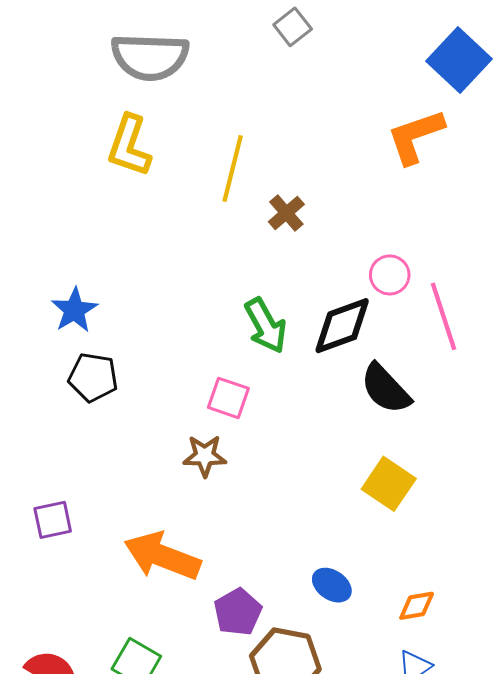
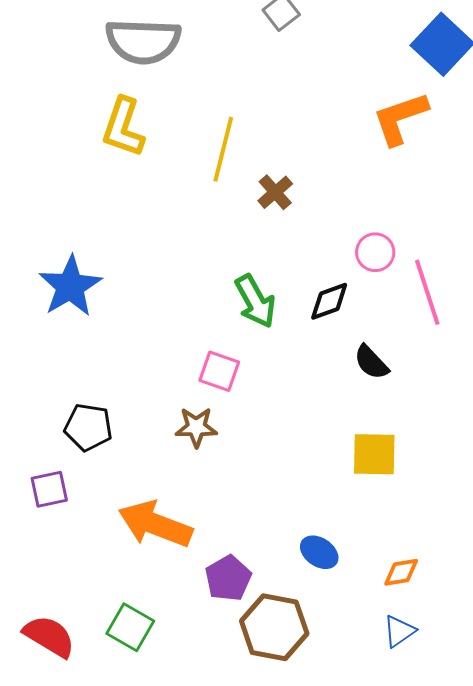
blue star: (74, 310) -> (70, 286), size x1.4
black diamond: (342, 326) -> (329, 301), size x0.7
black pentagon: (93, 377) -> (88, 427), moved
black semicircle: (386, 389) -> (371, 362), size x0.7
yellow square: (389, 484) -> (374, 454), turned -33

